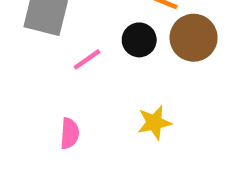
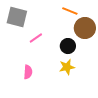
black circle: (139, 40) -> (68, 46), moved

